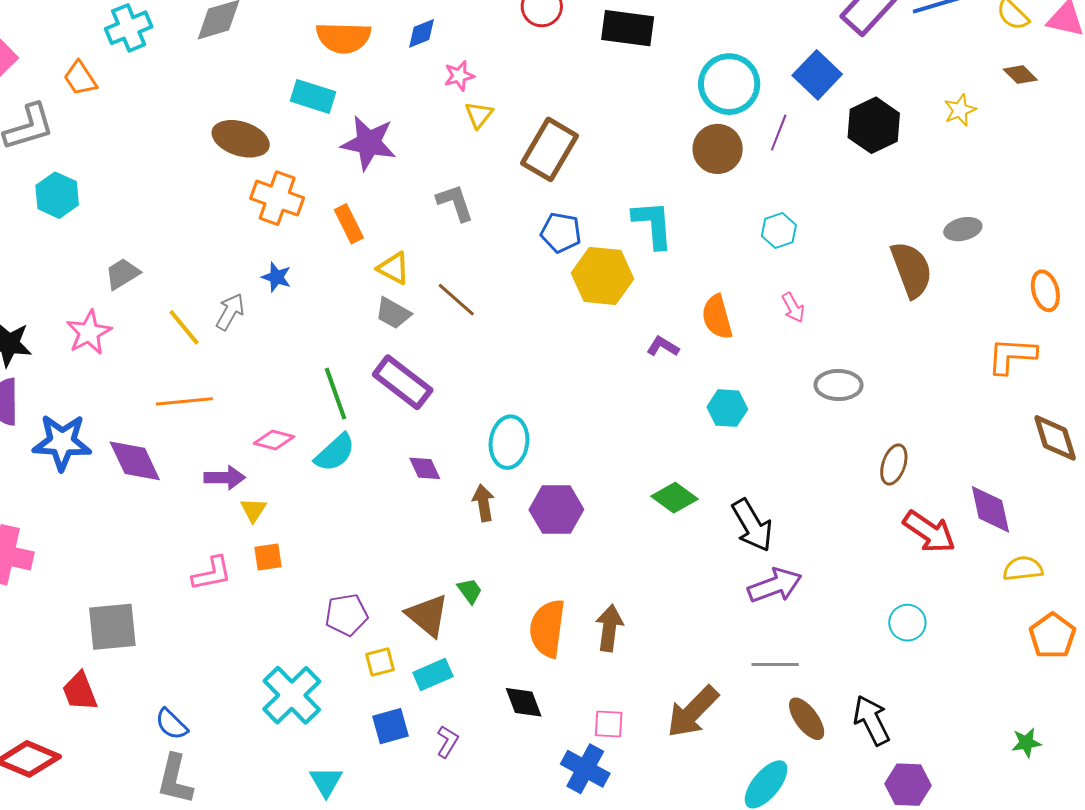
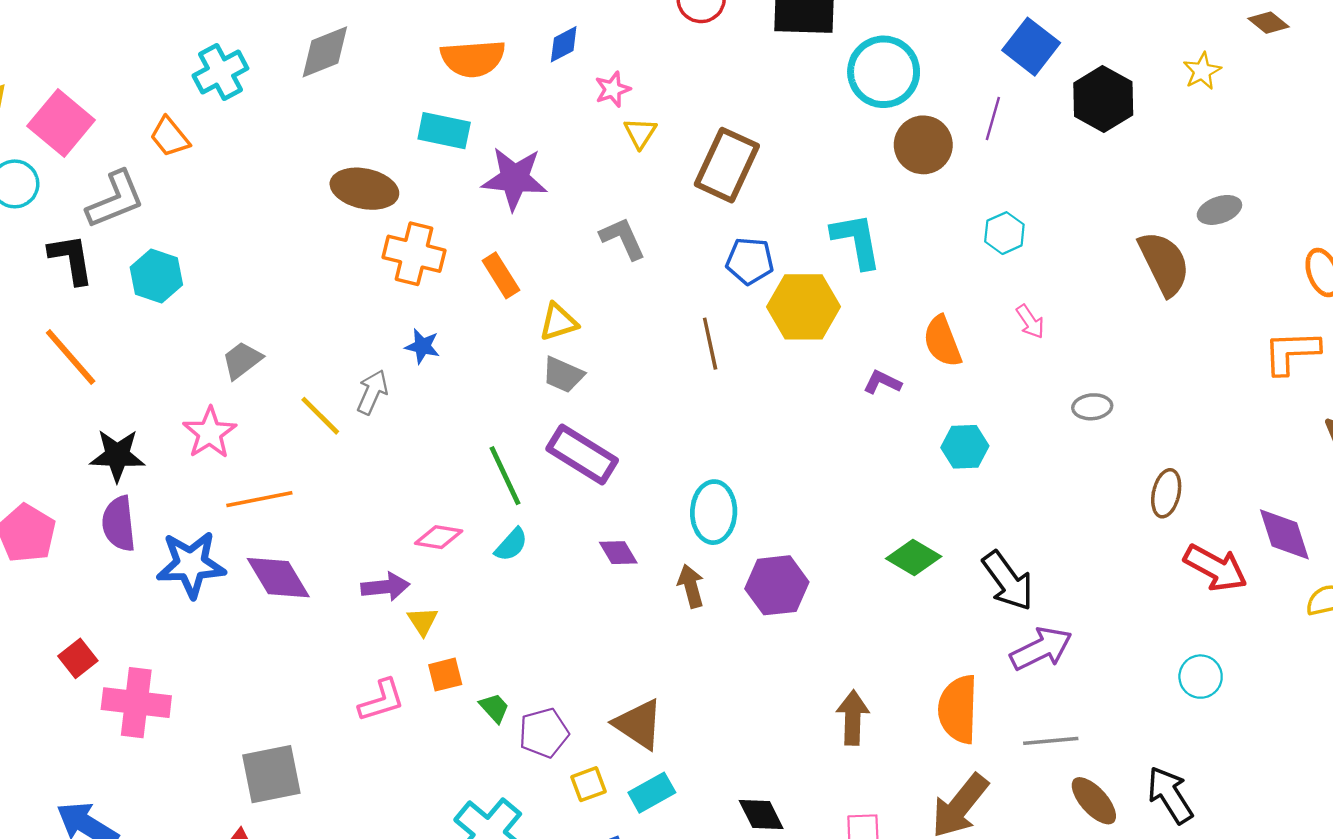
cyan circle: (729, 84) -> (884, 72), moved
yellow triangle: (394, 268) -> (558, 322), turned -39
brown line: (456, 300) -> (710, 344), moved, turned 42
gray ellipse: (839, 385) -> (1092, 407), size x0.7
orange line: (184, 401) -> (259, 499), moved
cyan semicircle: (335, 453) -> (511, 545), size x0.7
green trapezoid: (470, 591) -> (494, 708), moved
orange semicircle: (547, 628) -> (958, 709), moved

